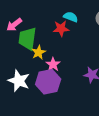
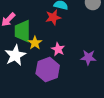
pink star: (53, 64) -> (58, 49), moved
white star: (19, 81) -> (15, 55), moved, turned 30

